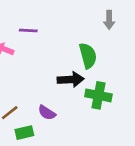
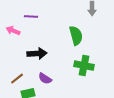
black arrow: (71, 80) -> (37, 54), moved

